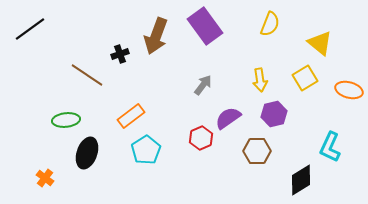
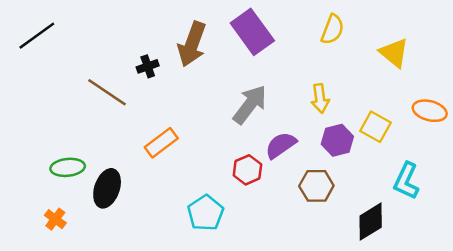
yellow square: (305, 78) -> (376, 127), moved, turned -30
gray arrow: (203, 85) -> (250, 105), size x1.6
green ellipse: (66, 120) -> (68, 167), moved
cyan pentagon: (146, 150) -> (206, 213), moved

